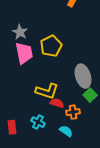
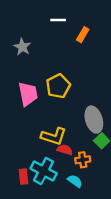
gray star: (20, 32) -> (22, 47), moved
cyan cross: (38, 122) -> (44, 171), size x1.6
red rectangle: (12, 127) -> (23, 177), moved

